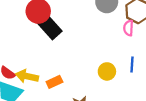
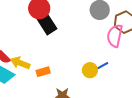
pink semicircle: (128, 28) -> (115, 36), size x1.6
blue line: (132, 65) -> (102, 66), moved, turned 48

